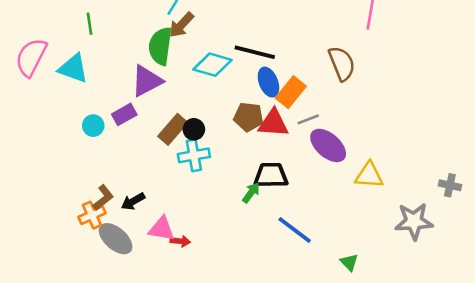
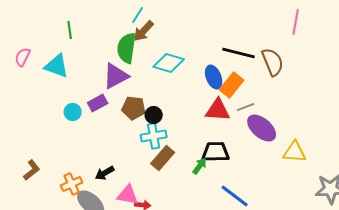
black line: (255, 52) -> (239, 53), moved
pink semicircle: (31, 57) -> (23, 57), size x0.6
brown pentagon: (249, 117) -> (134, 108), moved
brown rectangle: (173, 129) -> (163, 158), moved
brown L-shape: (103, 198) -> (32, 170), moved

